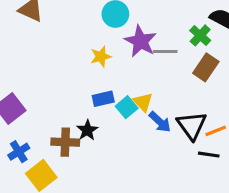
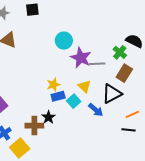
yellow star: (101, 57) -> (53, 85), moved
yellow triangle: (143, 102) -> (84, 86), moved
black triangle: (192, 125) -> (112, 94), moved, turned 40

